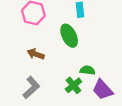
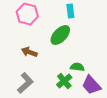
green ellipse: (69, 36) -> (60, 35), turned 70

